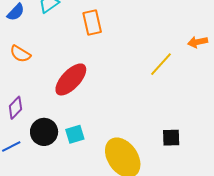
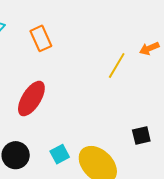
orange arrow: (198, 42) -> (149, 48), moved
cyan square: (75, 134) -> (60, 154), moved

